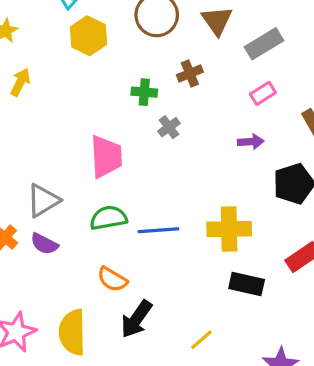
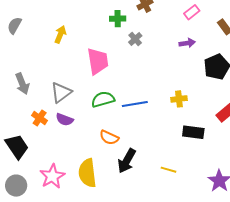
yellow arrow: (20, 82) -> (60, 34), moved
yellow cross: (229, 229) -> (179, 99), size x0.6
yellow line: (201, 340) -> (168, 170), turned 63

